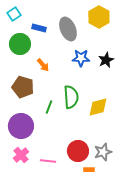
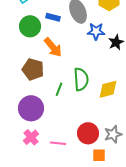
blue rectangle: (39, 28) -> (53, 17), moved
blue star: (81, 58) -> (96, 31), moved
orange arrow: (43, 65) -> (53, 47), size x1.5

